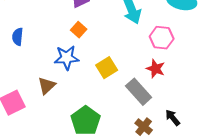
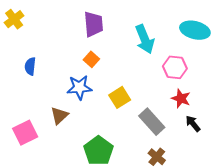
red star: (156, 69) -> (181, 98), moved
black arrow: (173, 118) -> (193, 124), moved

